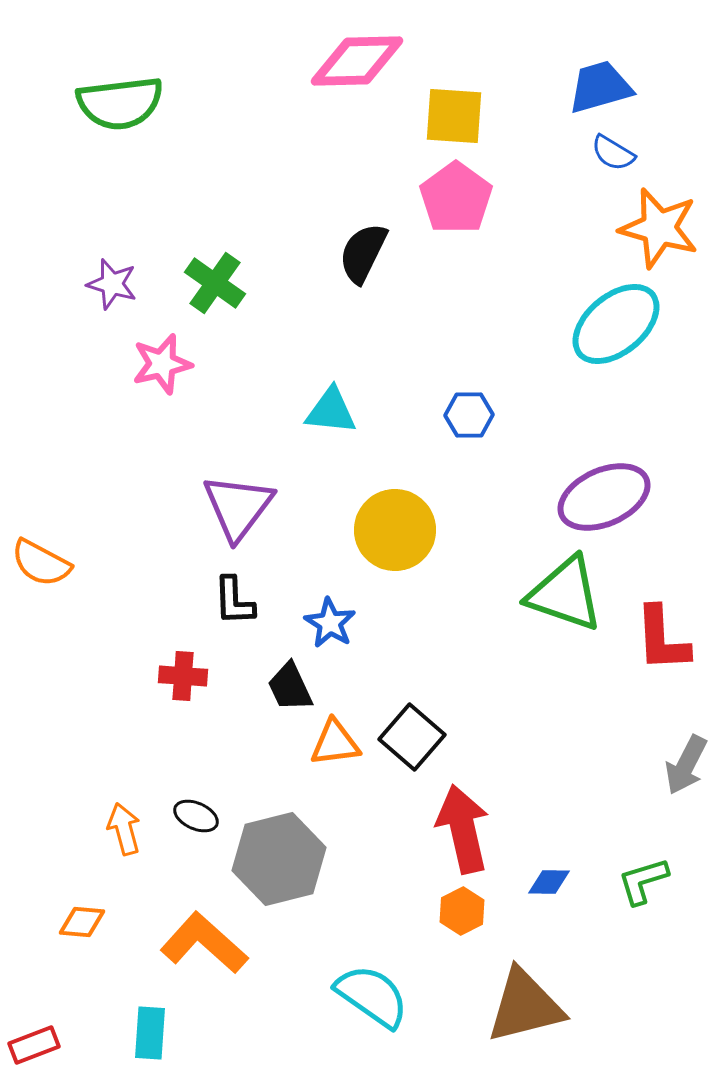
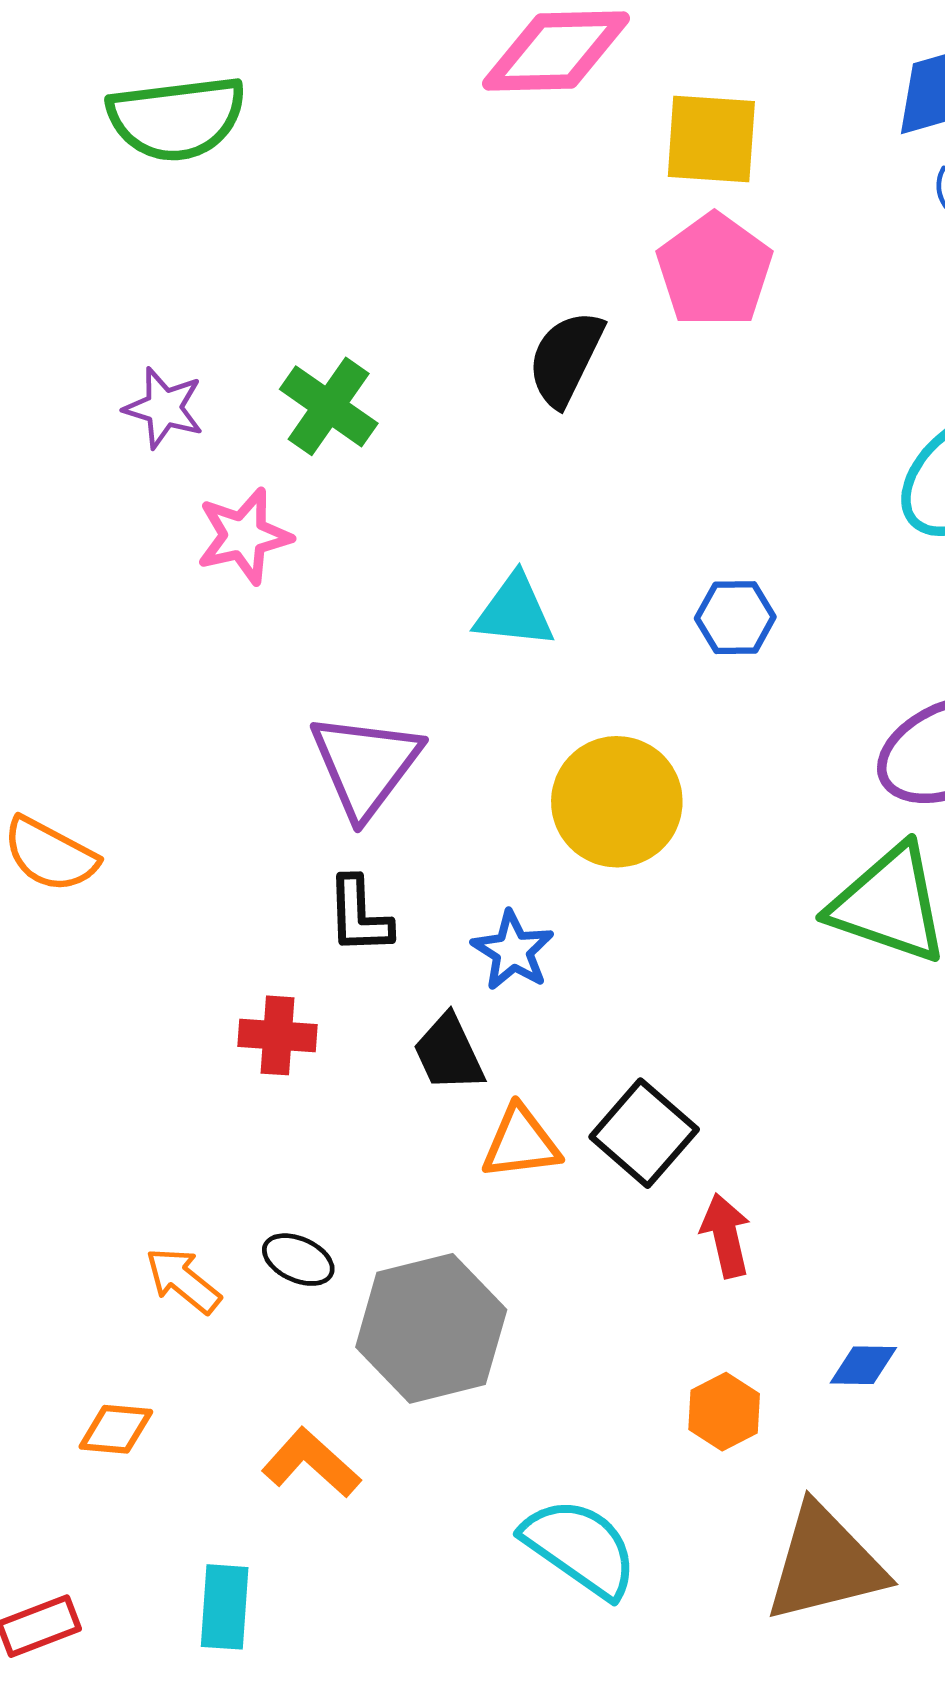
orange arrow: (124, 829) -> (183, 1280), turned -36
red arrow: (463, 829) -> (726, 1236), moved, size x0.6
orange L-shape: (204, 943) -> (311, 1463), size x0.7

